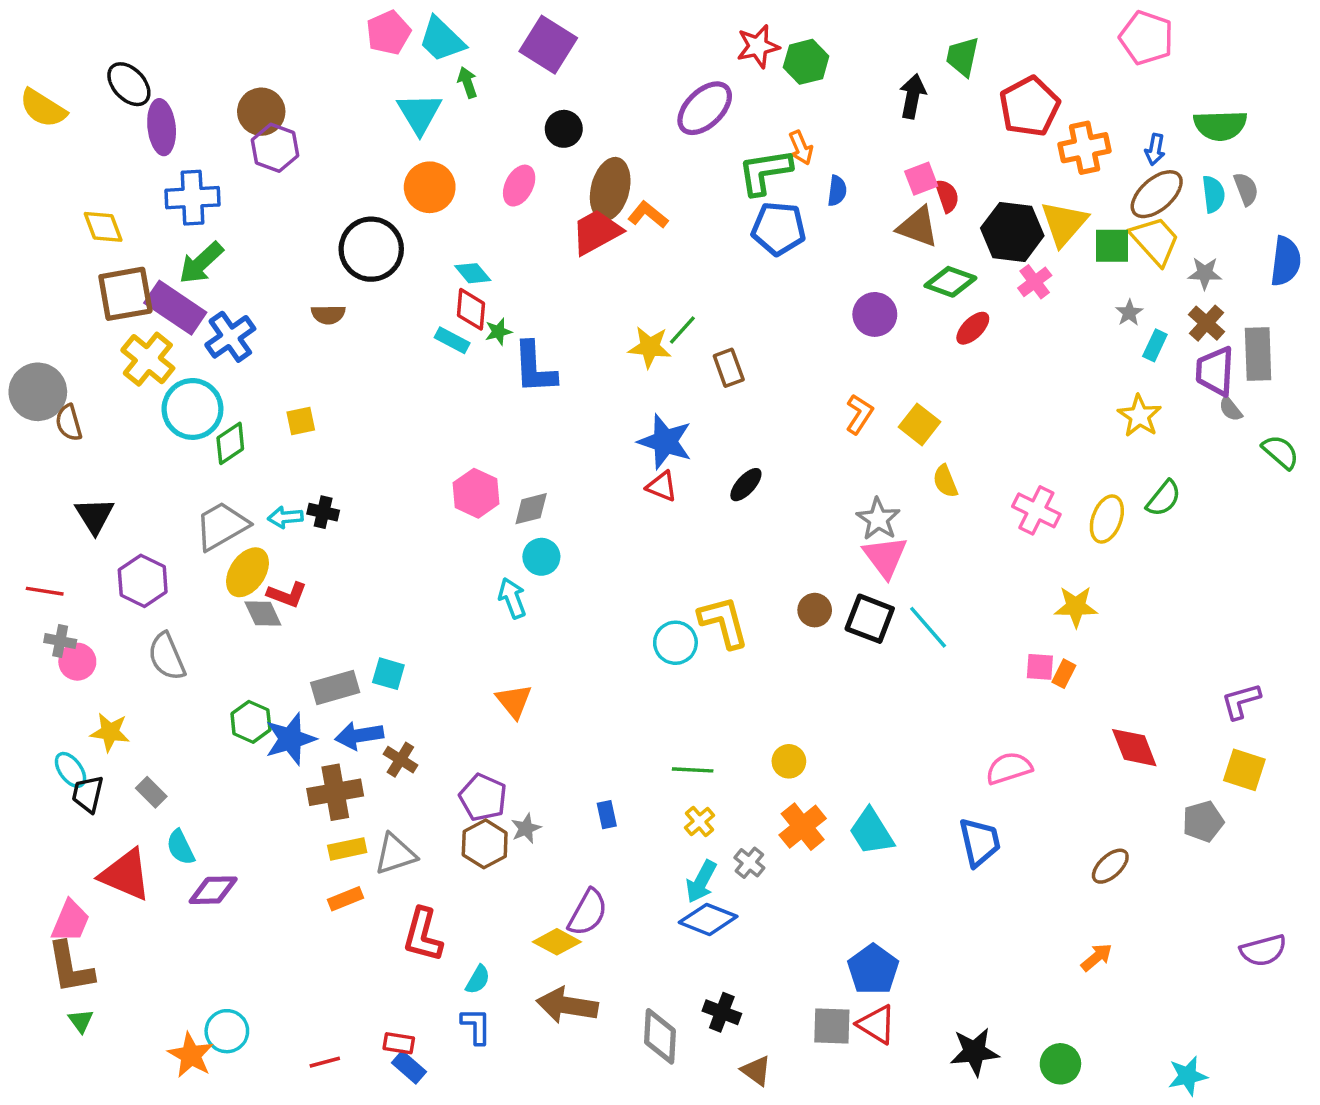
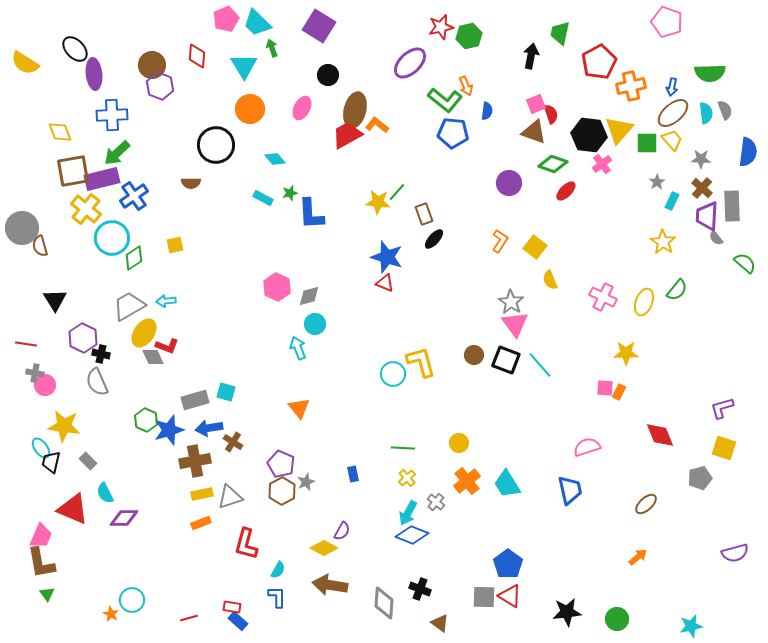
green L-shape: (765, 172) -> (445, 100), turned -132
yellow trapezoid: (1155, 241) -> (672, 140), size x0.7
purple rectangle: (175, 308) -> (102, 179), turned -48
red diamond: (471, 309) -> (197, 56), moved
black ellipse: (746, 485) -> (434, 239), moved
black cross: (323, 512) -> (101, 354), moved
yellow star: (110, 732) -> (64, 426), size x1.4
purple semicircle: (588, 913) -> (342, 531), size x0.7
orange star: (191, 1055) -> (111, 614), size x0.6

